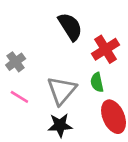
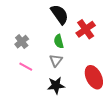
green semicircle: (97, 82) -> (59, 41), moved
gray triangle: (62, 90) -> (56, 60), size x0.6

